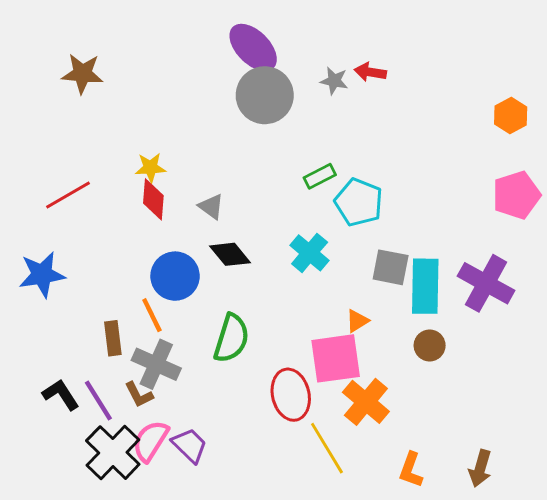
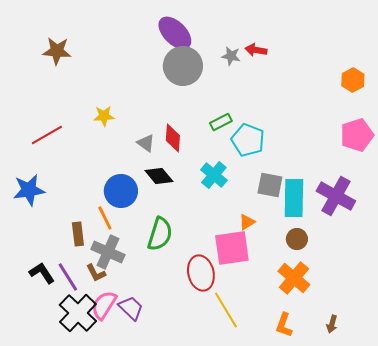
red diamond: (153, 199) -> (173, 138), moved
orange cross: (366, 402) -> (294, 278), moved
brown arrow: (480, 468) -> (332, 324), size x0.7

